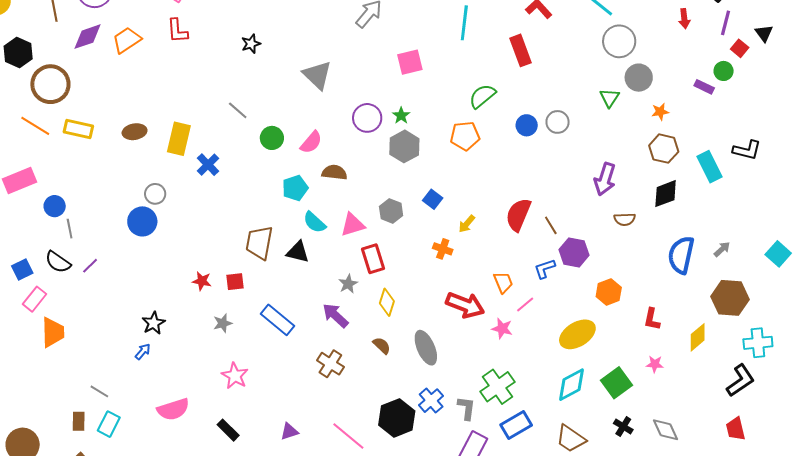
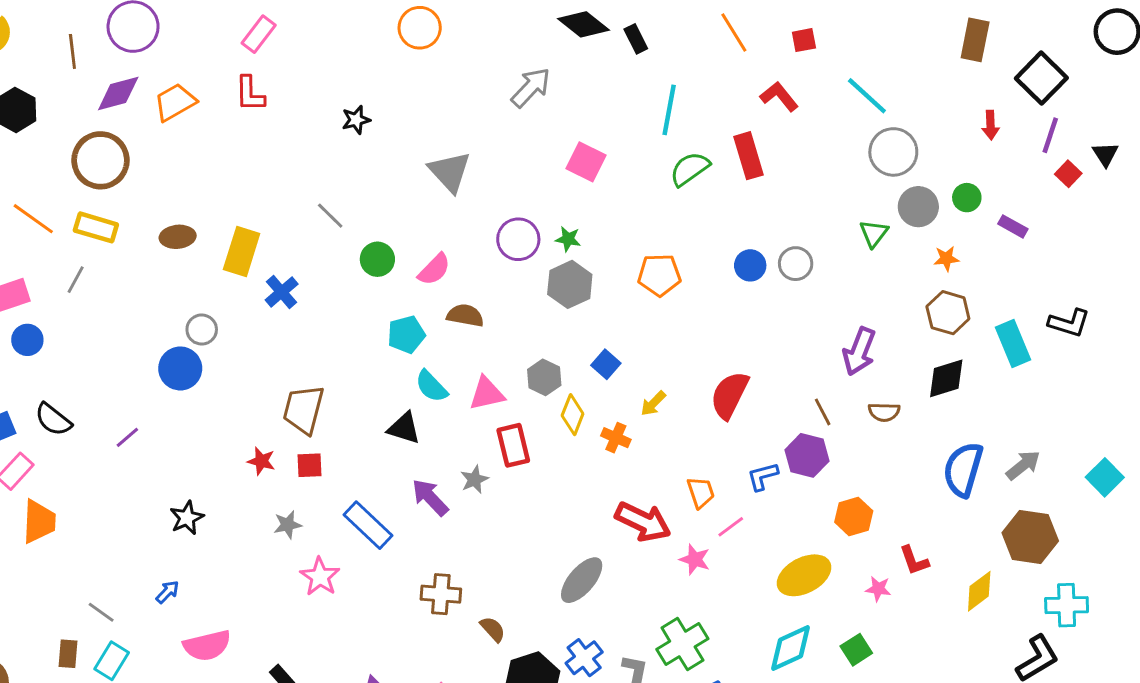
pink square: (410, 62) -> (586, 162), turned 36
green circle: (724, 71) -> (967, 198), moved
brown circle: (50, 84) -> (101, 160), moved
green semicircle: (482, 96) -> (690, 169), moved
green star: (401, 116) -> (568, 239), turned -30
blue circle: (55, 206) -> (27, 340), moved
brown line: (551, 225) -> (823, 412), moved
gray line: (70, 229) -> (76, 280), moved, turned 36
brown trapezoid: (259, 243) -> (304, 410), moved
gray arrow: (722, 249) -> (1023, 465), size x1.4
purple line: (90, 266) -> (127, 437), moved
yellow diamond: (387, 302) -> (573, 415), moved
purple arrow: (335, 315) -> (430, 497), moved
red L-shape: (652, 319) -> (914, 560), turned -35
brown semicircle: (382, 346) -> (493, 629), moved
gray ellipse: (426, 348) -> (582, 580), turned 60
blue arrow: (143, 352) -> (167, 592), moved
brown cross: (330, 364) -> (441, 594), turned -32
pink star: (655, 364) -> (878, 589), moved
pink star: (235, 376) -> (320, 577), moved
green square: (616, 383) -> (856, 650), size x0.7

